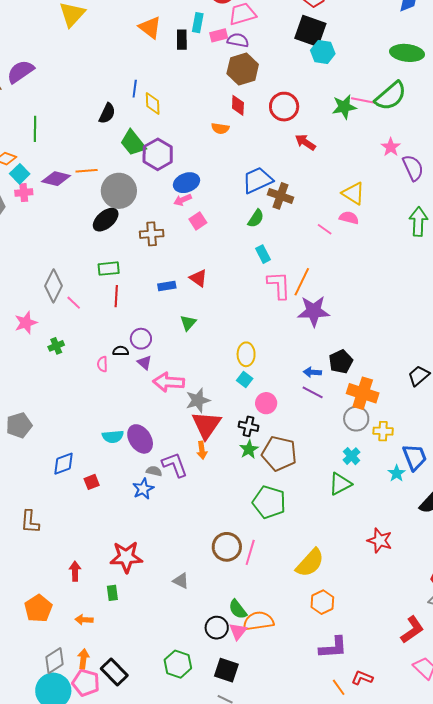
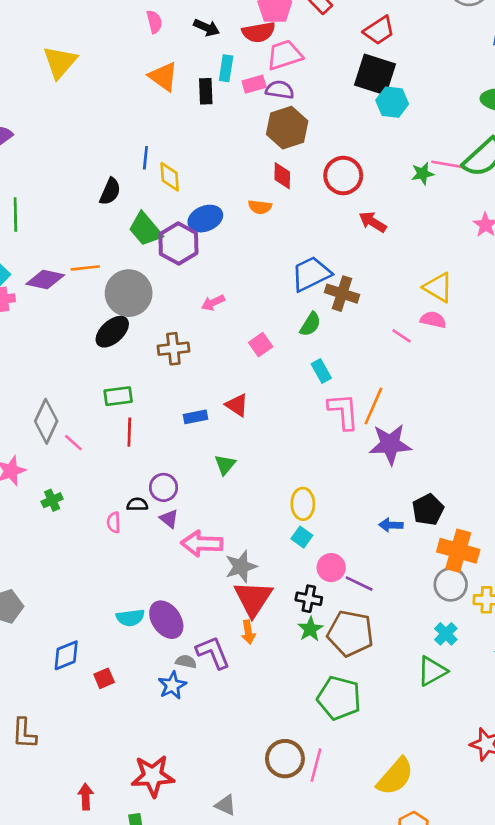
green star: (344, 107) -> (423, 174), size x0.7
blue ellipse: (187, 183) -> (205, 219), moved
pink square: (198, 221) -> (261, 345), moved
purple line: (313, 392) -> (359, 584), moved

